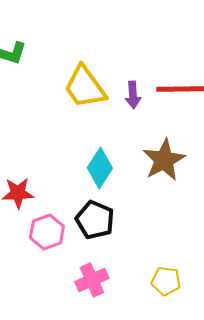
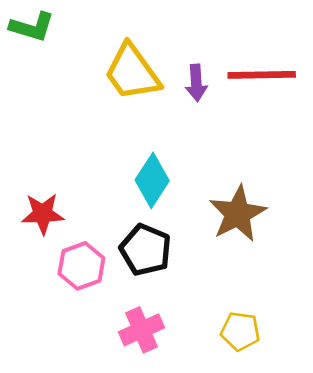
brown star: (164, 160) -> (238, 214), moved

